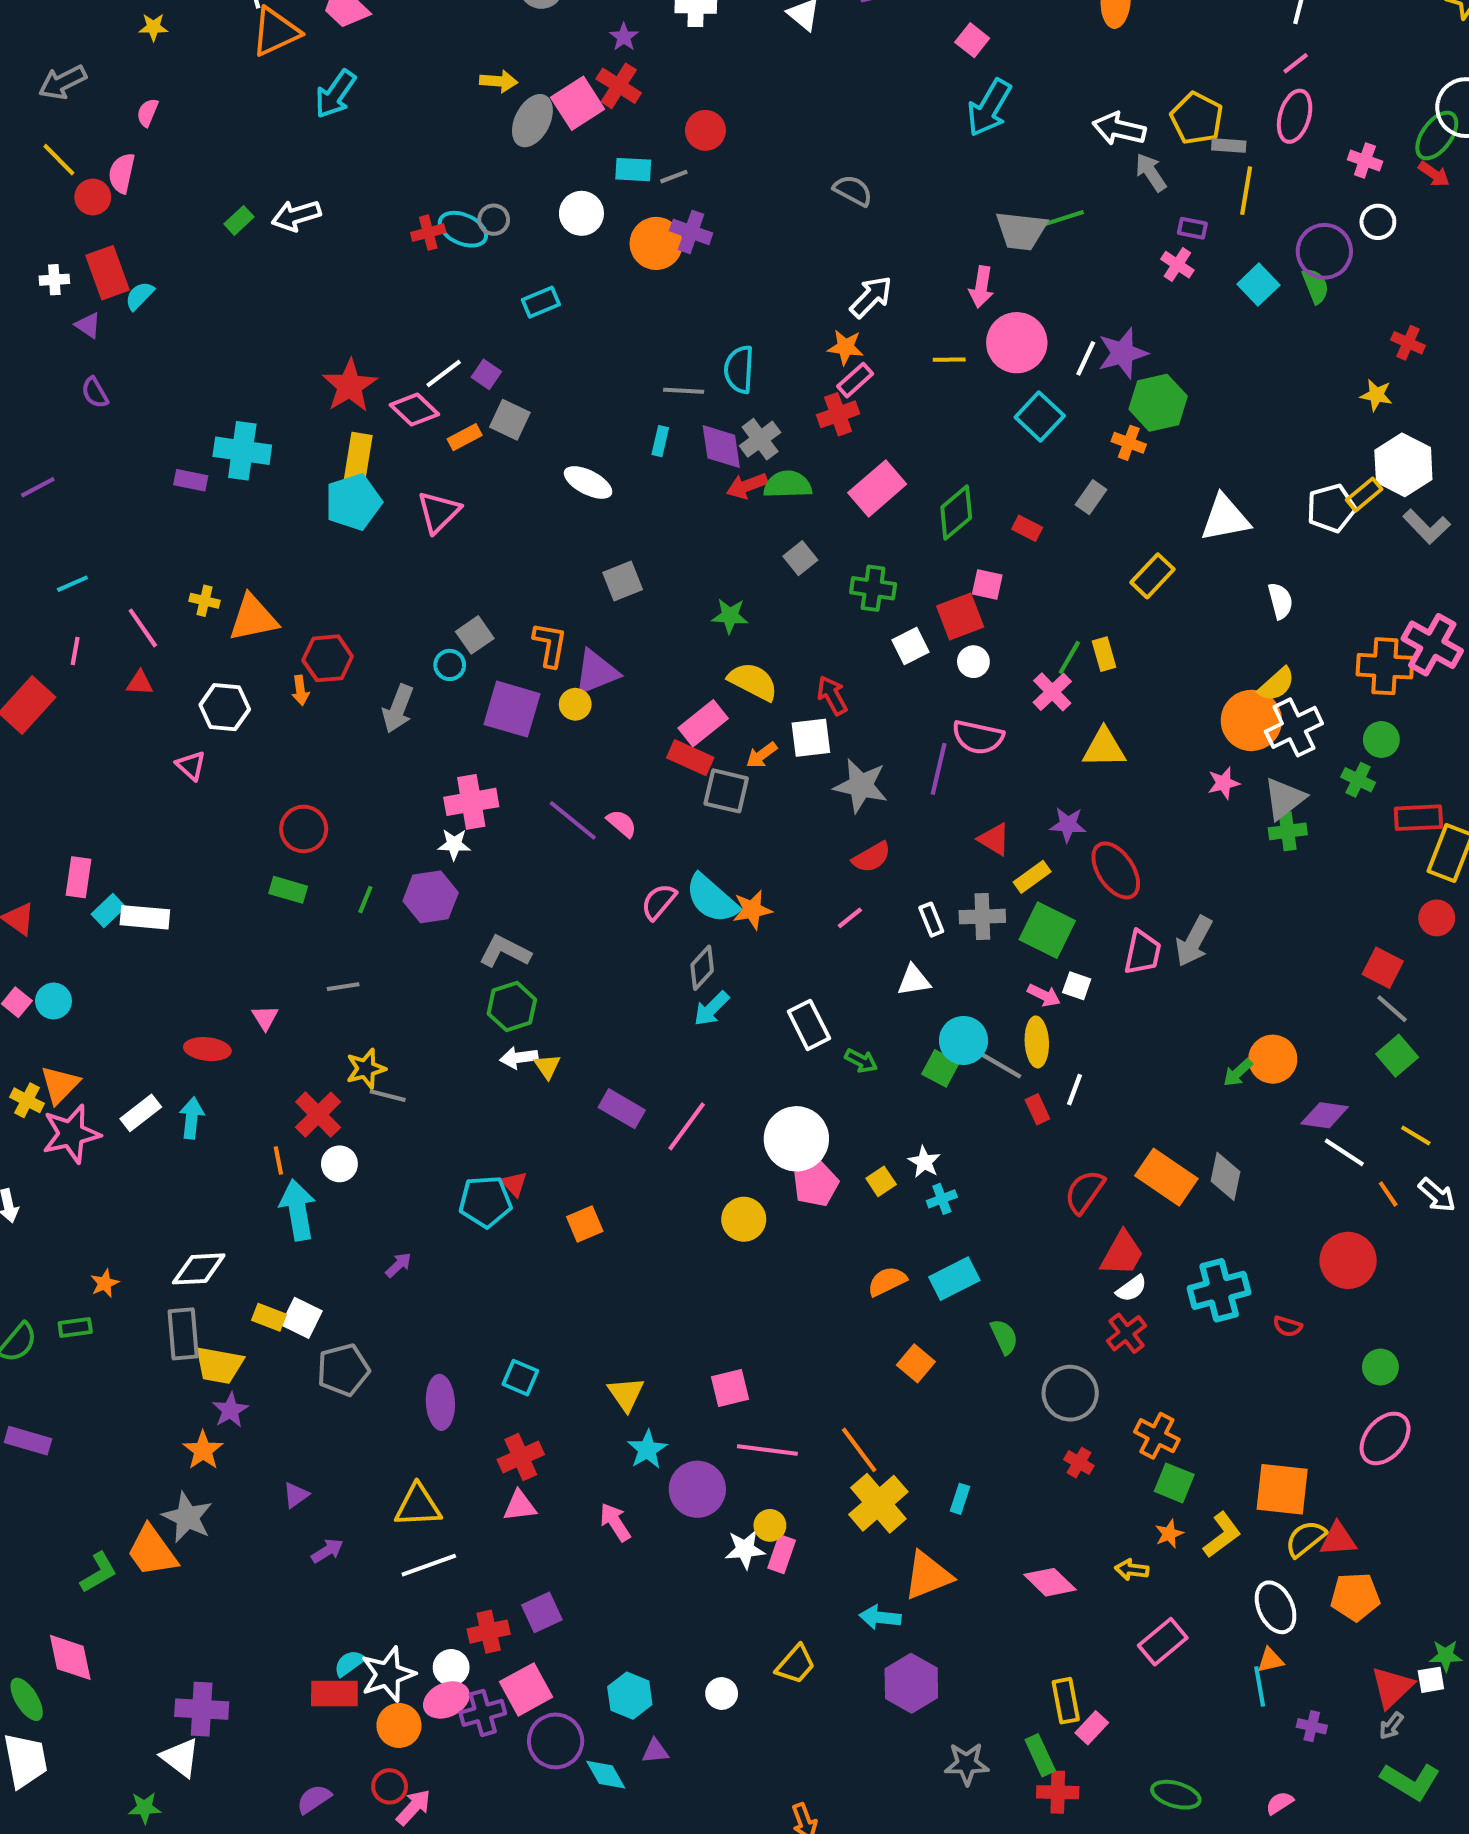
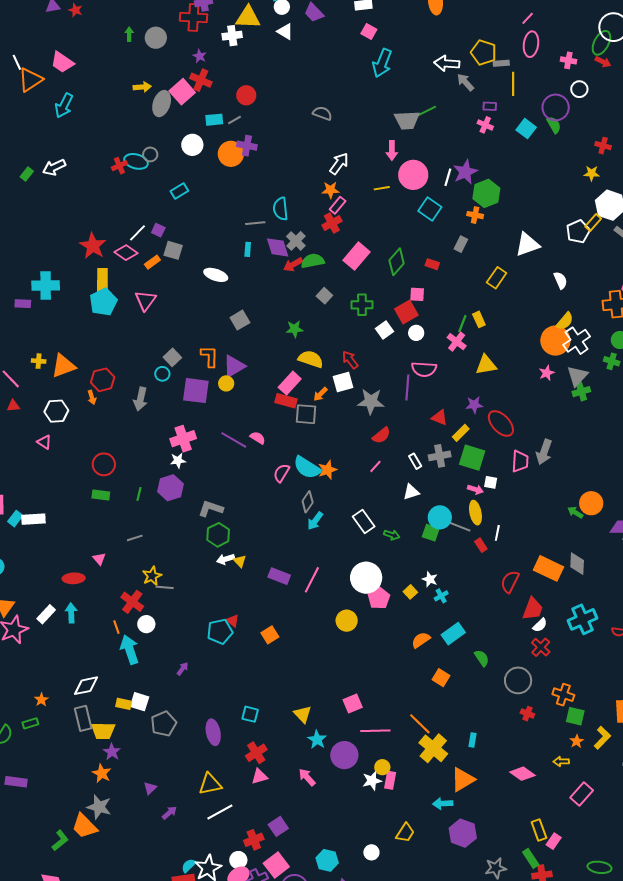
green arrow: (1238, 1073) -> (575, 512), turned 84

